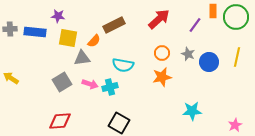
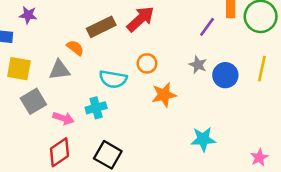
red arrow: (159, 19) -> (140, 19), moved
yellow square: (68, 38) -> (19, 69), moved
orange semicircle: (94, 41) -> (75, 48), turned -96
orange circle: (162, 53) -> (147, 63), moved
pink arrow: (90, 84) -> (63, 118), moved
red diamond: (60, 121) -> (59, 152), moved, turned -30

